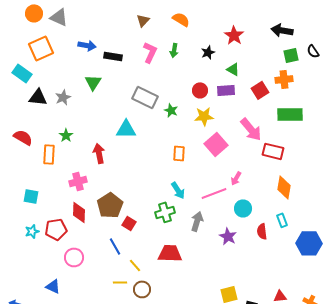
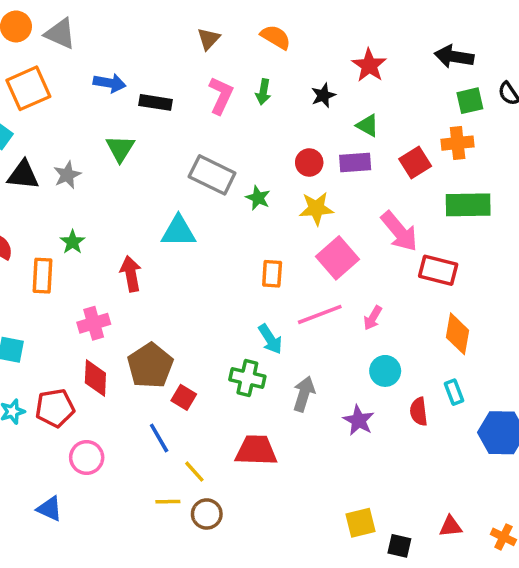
pink line: (214, 193) -> (320, 314), moved
green cross: (165, 212) -> (247, 378), turned 30

